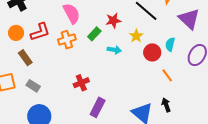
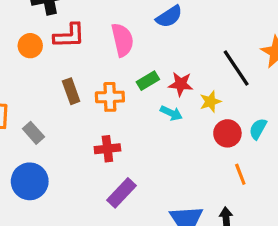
red star: (113, 21) -> (181, 84), moved
red L-shape: (40, 32) -> (69, 36), moved
orange cross: (67, 40) -> (110, 97), moved
brown rectangle: (25, 58) -> (71, 91), moved

